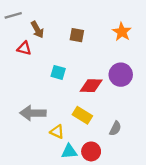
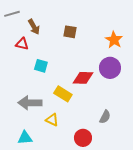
orange star: (122, 32) -> (114, 40), moved
cyan square: (58, 72) -> (41, 66), moved
yellow rectangle: (82, 115) -> (63, 94), moved
cyan triangle: (69, 151) -> (25, 138), moved

